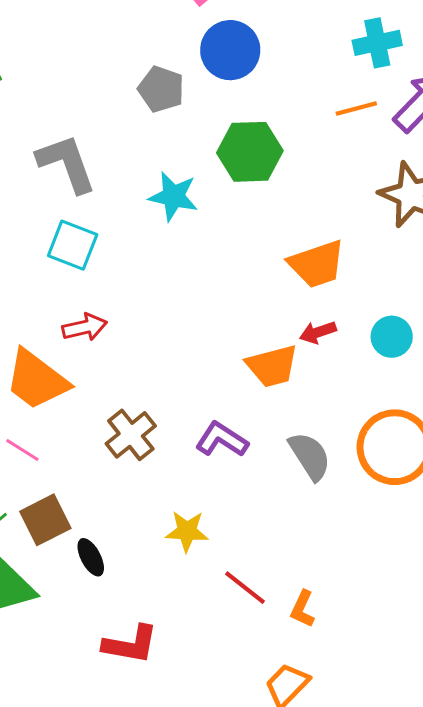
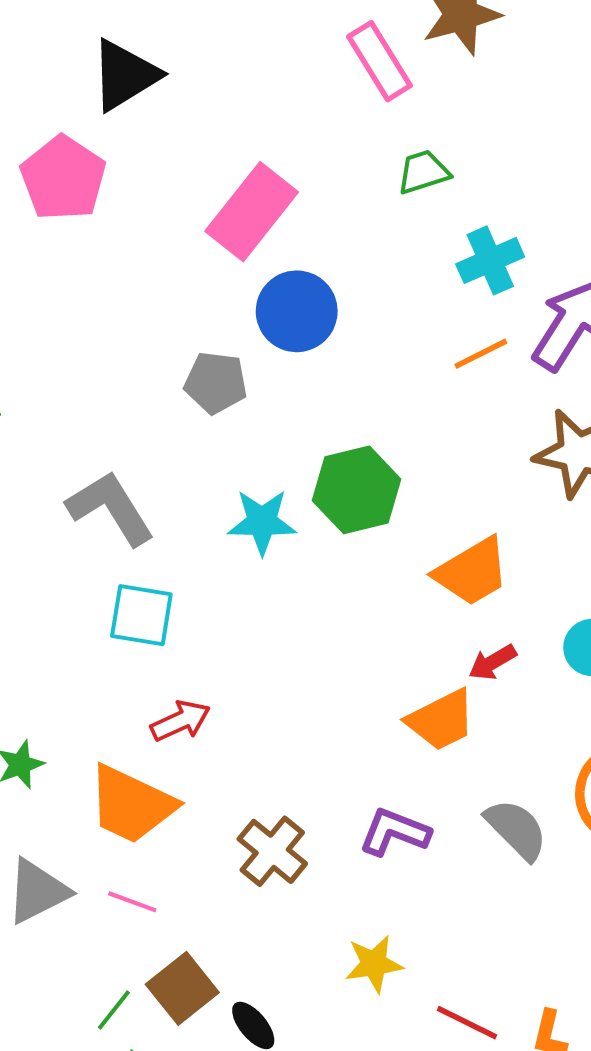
green hexagon: (250, 152) -> (357, 490), moved

